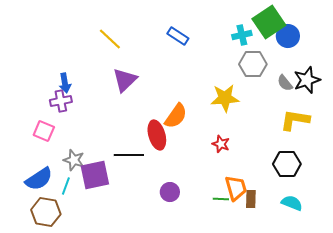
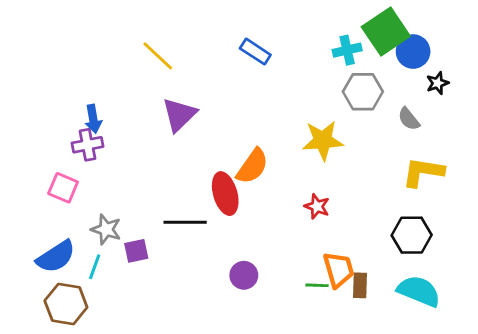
black star: (307, 80) -> (437, 83), moved, size x0.6
purple square: (95, 175) -> (136, 251), size x0.6
cyan semicircle: (292, 203) -> (419, 291), size x1.4

